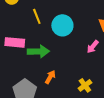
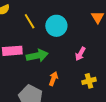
pink arrow: (93, 47) -> (80, 54), moved
yellow cross: (85, 85) -> (89, 81), turned 32

